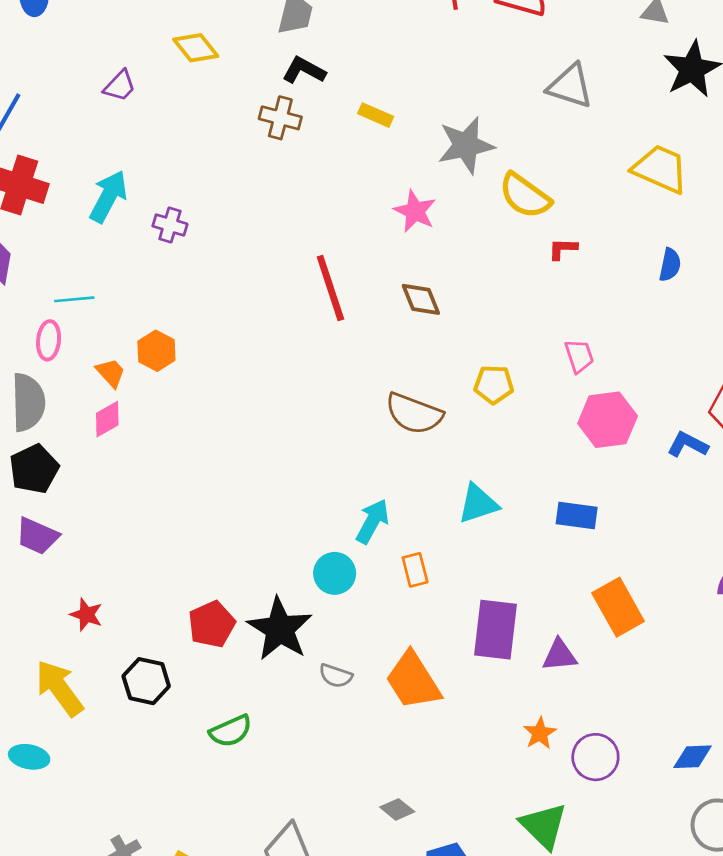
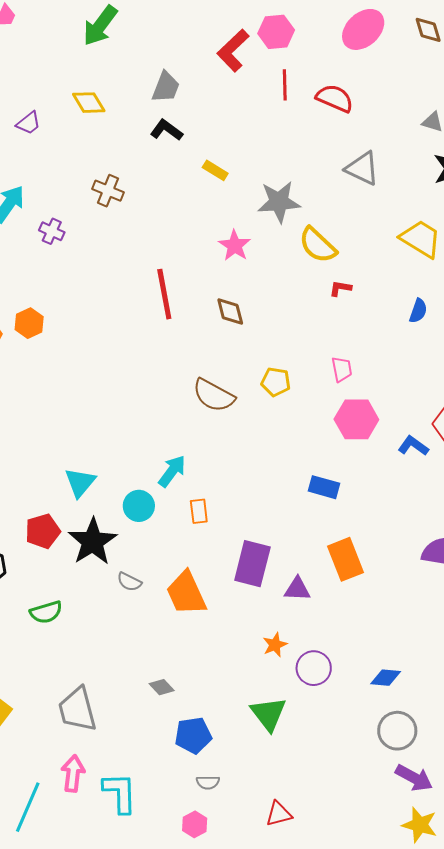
brown cross: (280, 118) -> (108, 191), moved
cyan triangle: (478, 504) -> (80, 482), moved, turned -40

